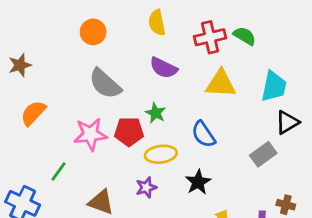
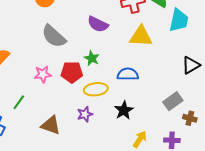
cyan trapezoid: (274, 86) -> (179, 20), moved
pink star: (90, 134) -> (43, 74), size x0.7
blue semicircle: (203, 134) -> (128, 74), turned 125
gray rectangle: (263, 154) -> (173, 101), moved
brown cross: (286, 205) -> (190, 118), moved

